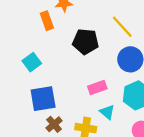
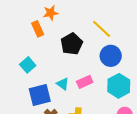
black pentagon: (86, 42) -> (72, 44), turned -30
cyan triangle: (107, 112) -> (63, 84), moved

